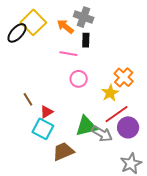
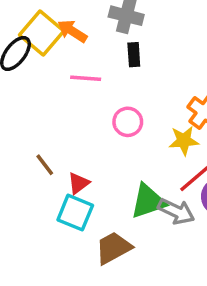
orange arrow: (65, 26) -> (72, 31), moved
pink line: (68, 54) -> (86, 78), moved
yellow star: (110, 93) -> (184, 141), turned 30

